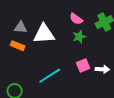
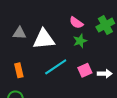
orange rectangle: (18, 46) -> (19, 70), moved, turned 56
cyan line: (50, 76) -> (56, 67), moved

